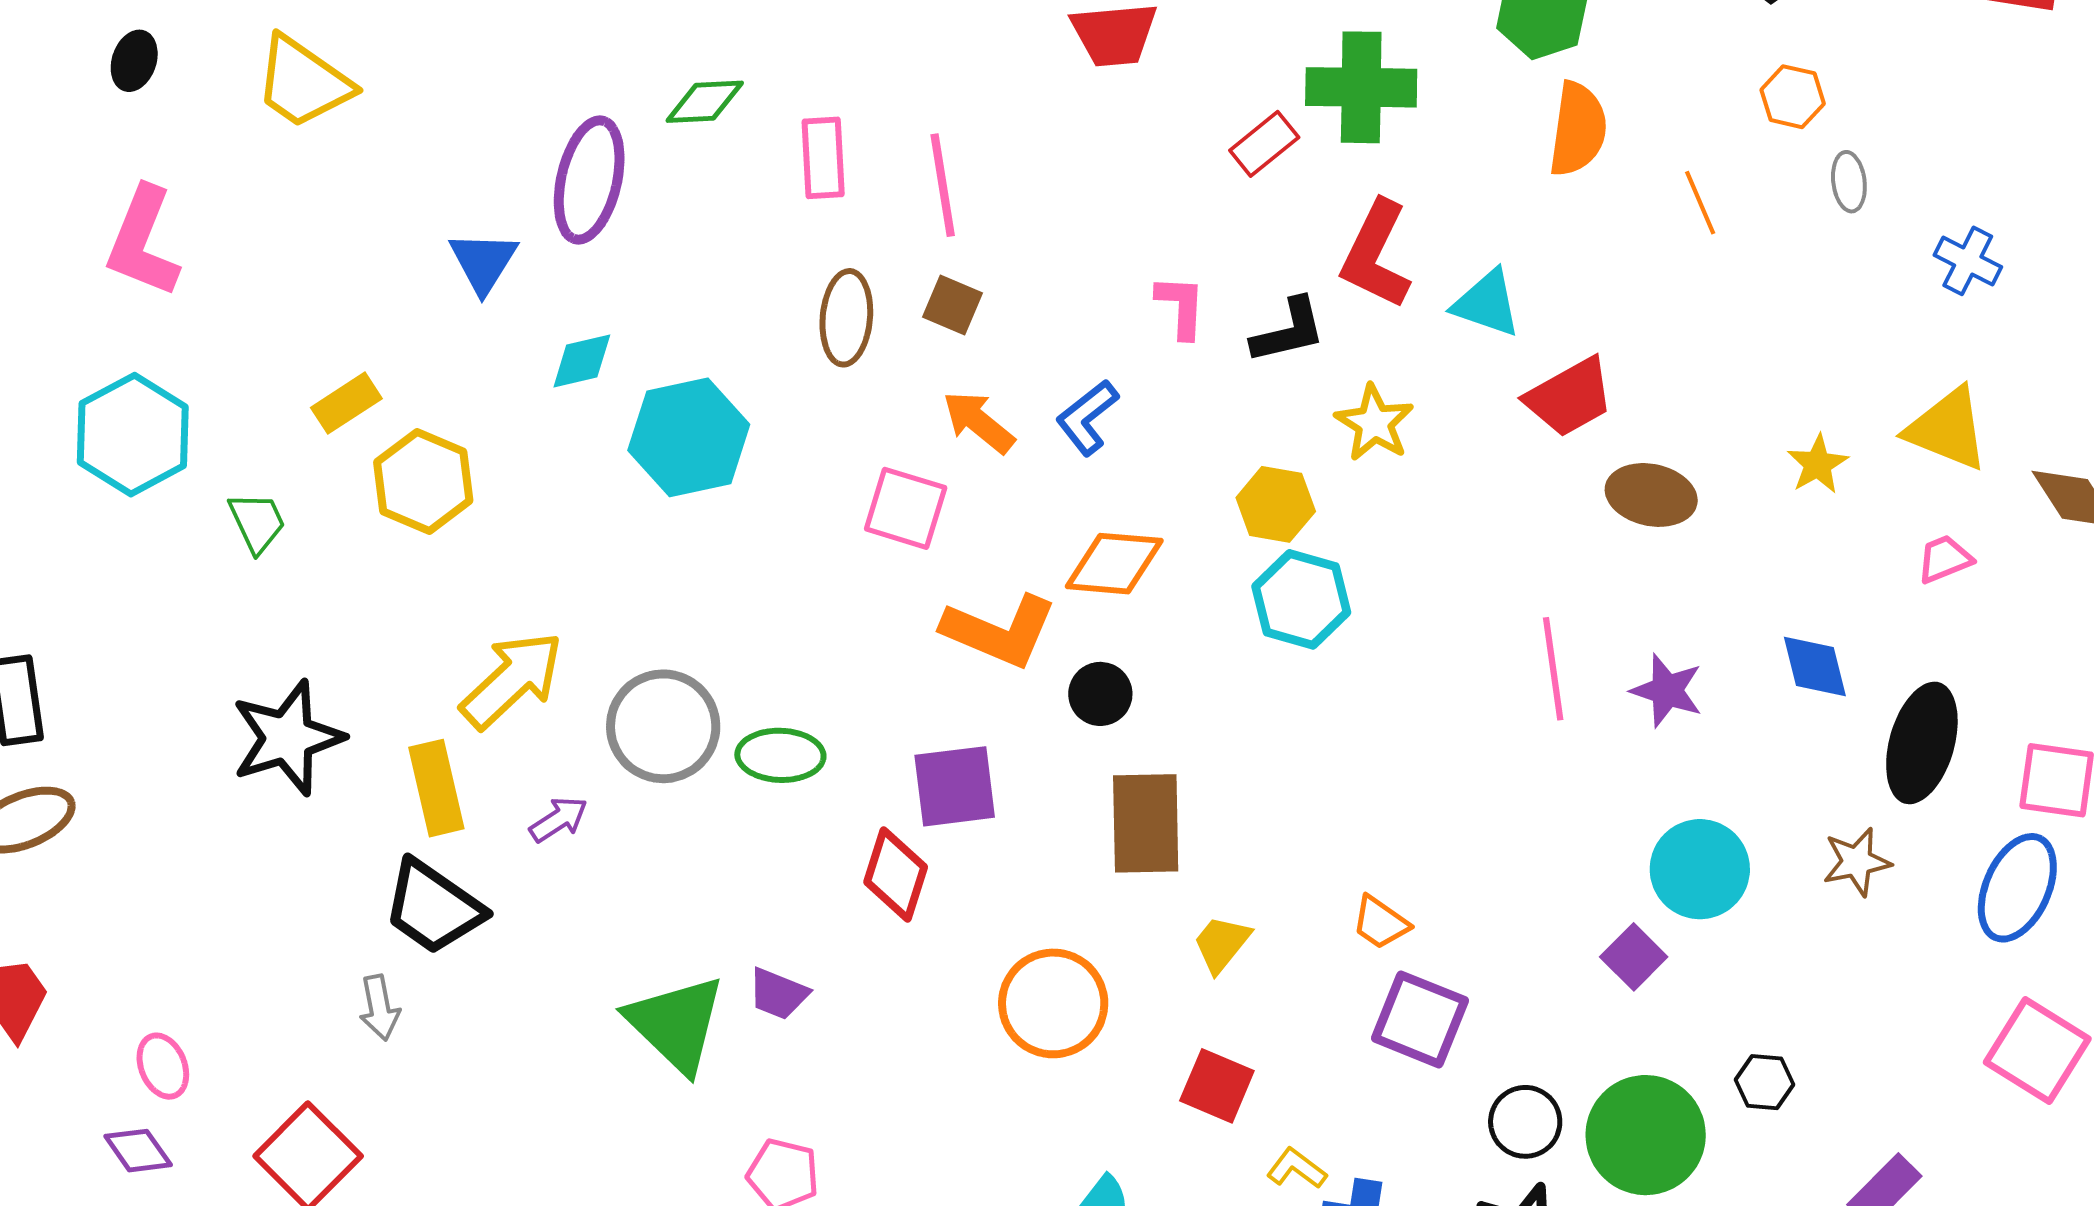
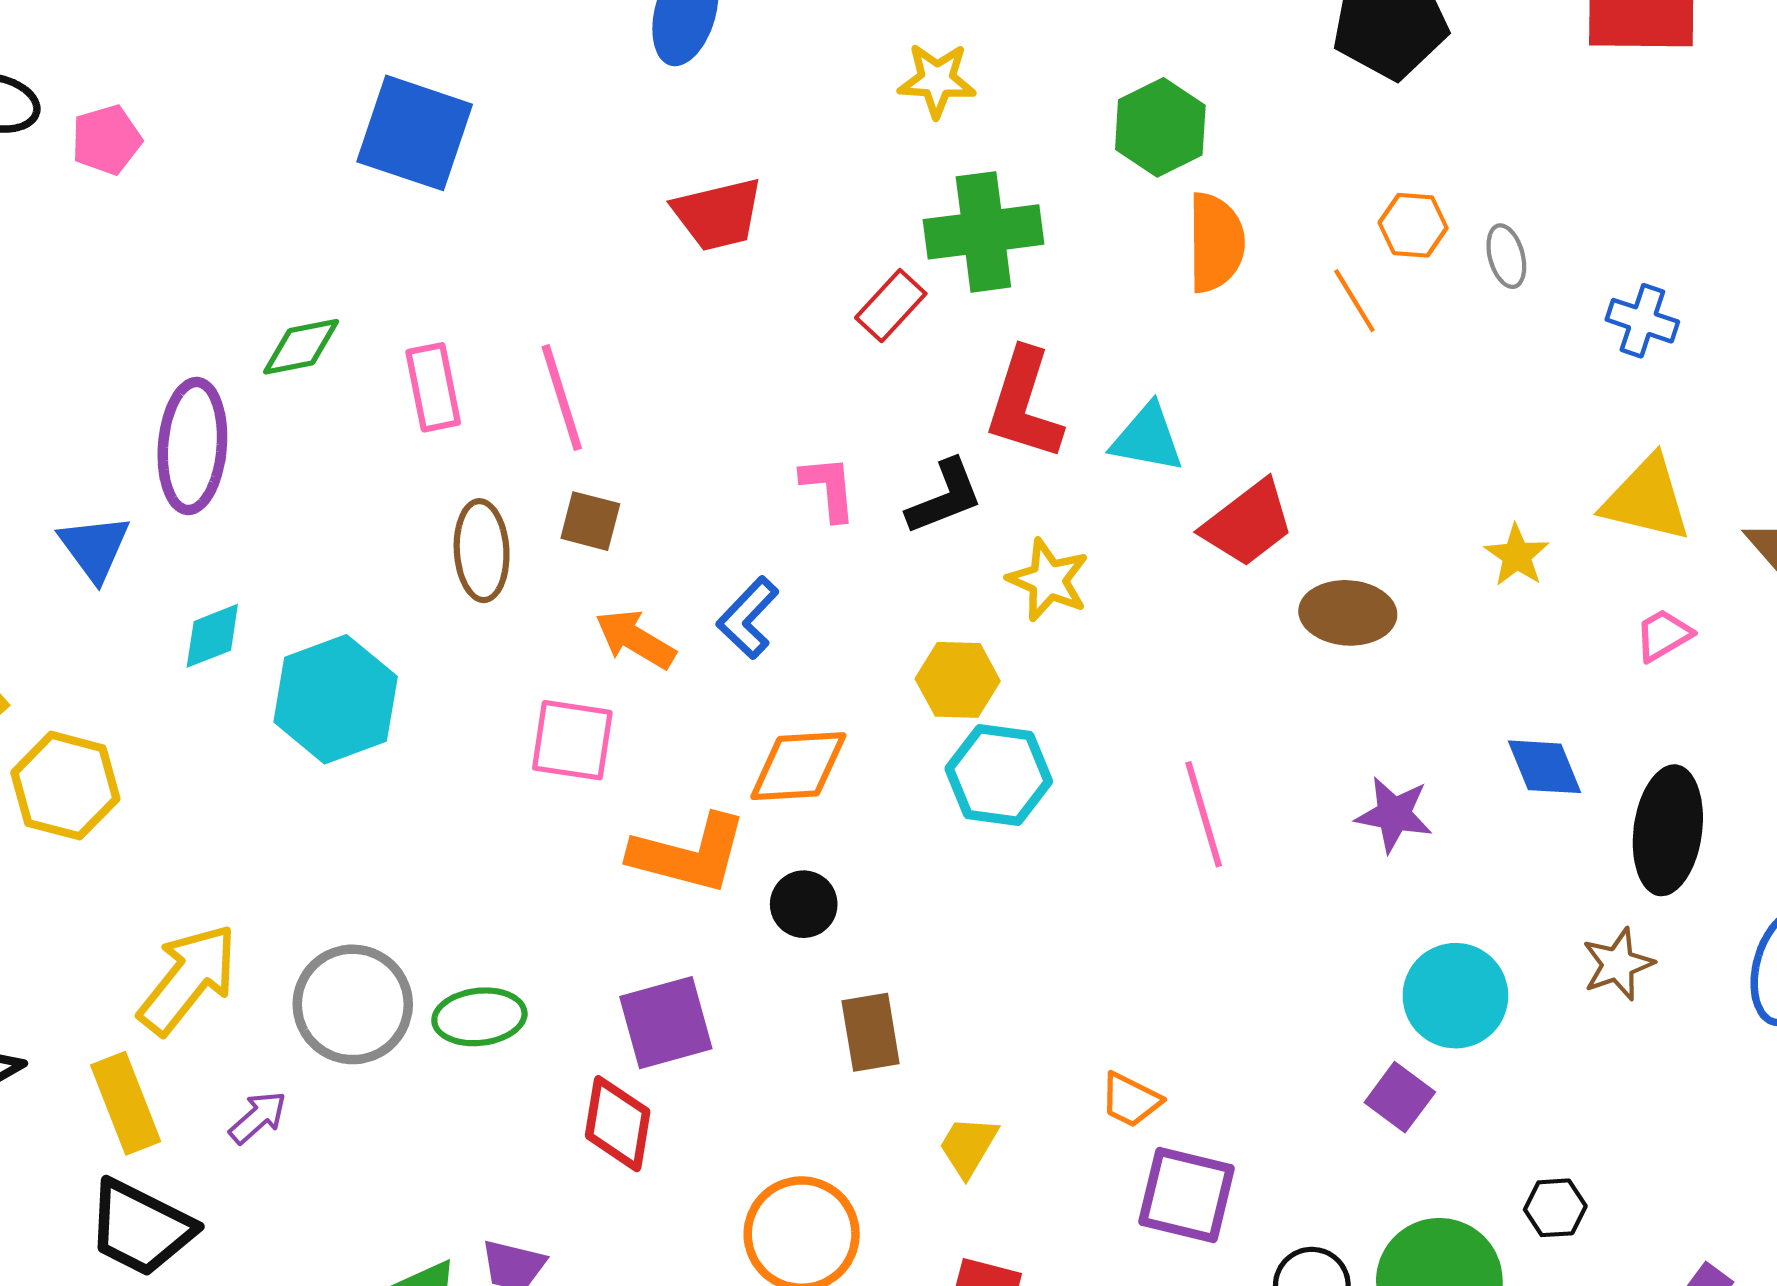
orange hexagon: (1793, 97) -> (1413, 225), moved
pink line: (1553, 669) -> (1204, 814), moved
brown rectangle: (1146, 823) -> (871, 1032), size x0.7

